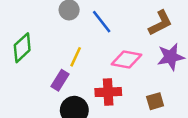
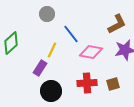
blue line: (102, 22) -> (71, 34), moved
red cross: (108, 92) -> (87, 83), moved

